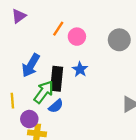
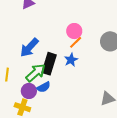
orange line: (58, 29) -> (76, 42), moved
purple circle: (29, 119) -> (29, 91), moved

